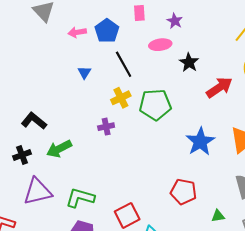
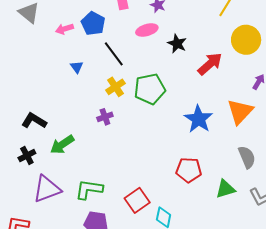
green triangle: (218, 216) -> (225, 189), size x1.5

